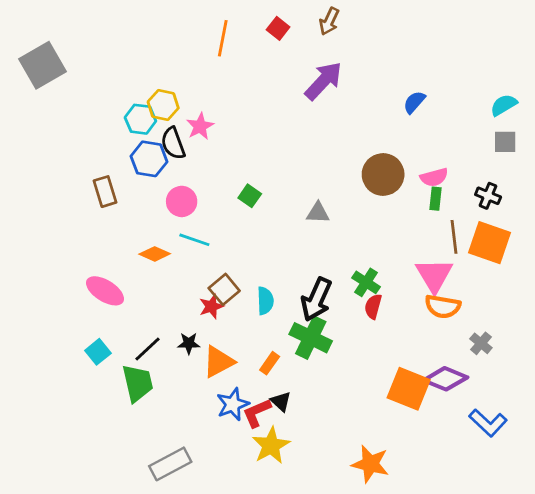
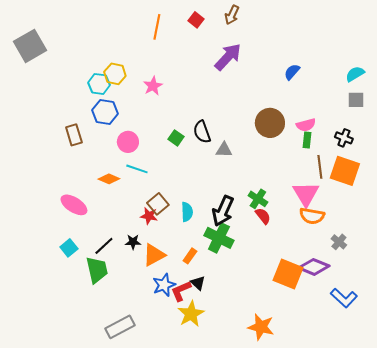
pink star: (200, 126) -> (153, 86), moved
black semicircle: (173, 143) -> (202, 132), moved
red star: (211, 306) -> (149, 216), turned 30
red semicircle: (373, 306) -> (263, 216), turned 126

